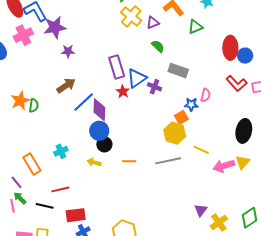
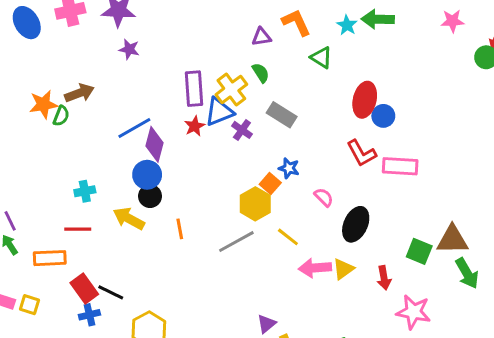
yellow cross: (131, 16) -> (231, 89), moved
green triangle: (195, 27) -> (321, 58), turned 42
brown arrow: (66, 86) -> (79, 93), moved
pink semicircle: (205, 95) -> (324, 197), moved, turned -72
orange square: (181, 117) -> (270, 183), turned -32
orange line: (129, 161) -> (180, 229), turned 64
gray line: (168, 161) -> (236, 242), turned -30
yellow arrow: (94, 162) -> (129, 219), size x1.5
orange rectangle: (32, 164) -> (50, 258), moved, turned -75
red line: (60, 189) -> (78, 229), moved
black line: (45, 206) -> (111, 292), moved
red rectangle: (76, 215) -> (84, 289), turned 48

